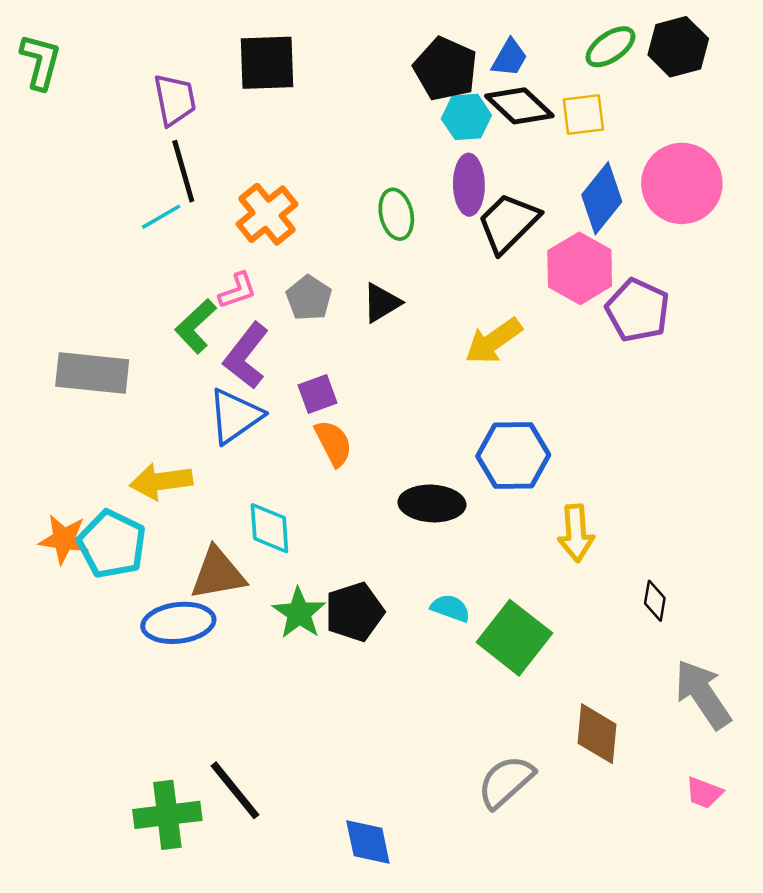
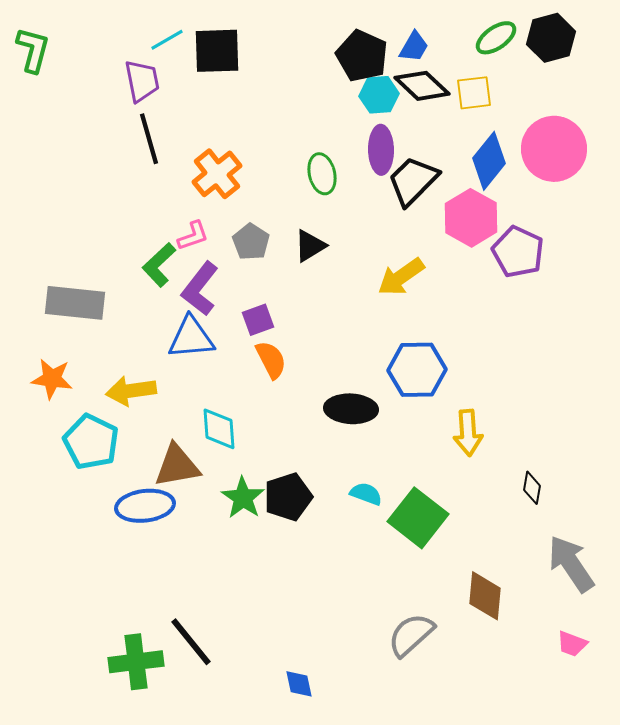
cyan line: (161, 217) -> (167, 40), moved
blue triangle: (235, 416) -> (191, 338), turned 30
orange star: (64, 539) -> (52, 379), moved
blue diamond: (368, 842) -> (299, 684), size x0.7

